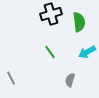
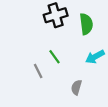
gray line: (11, 78) -> (38, 71), moved

